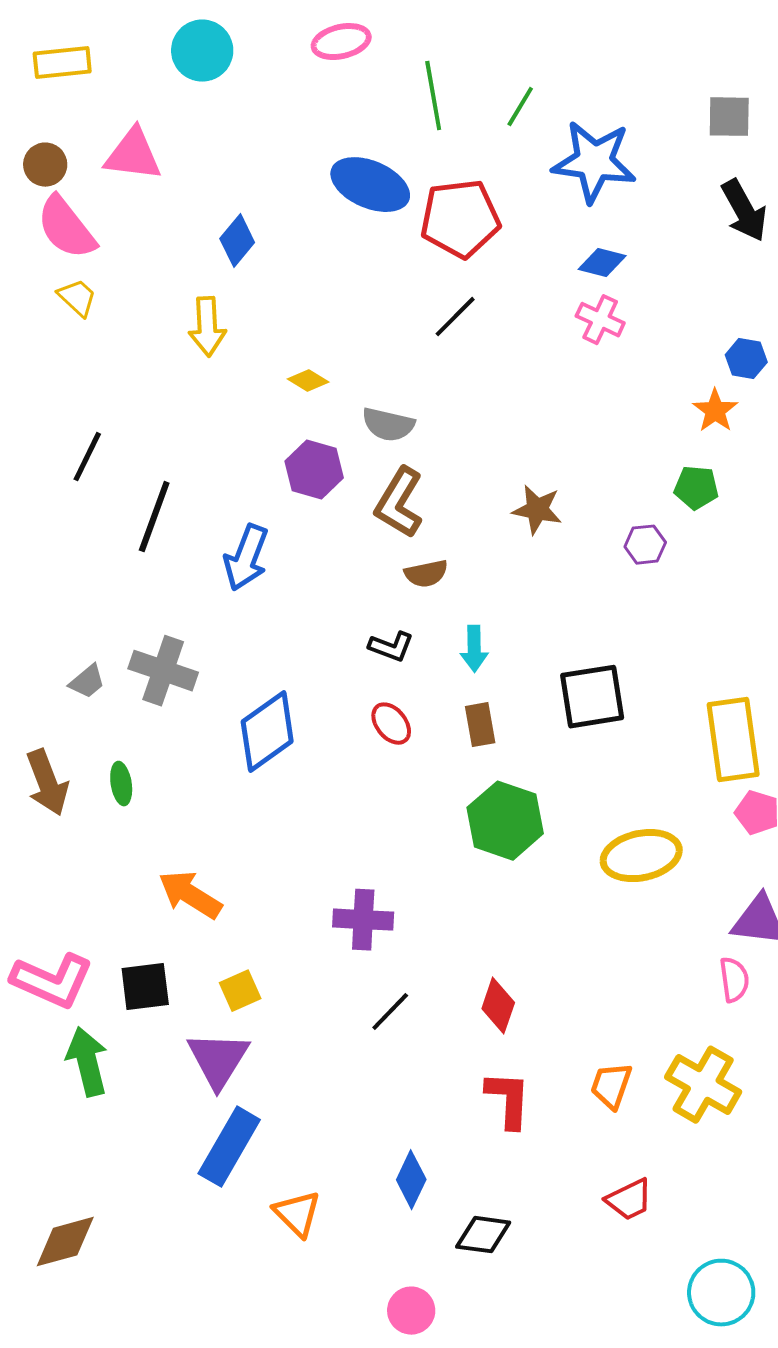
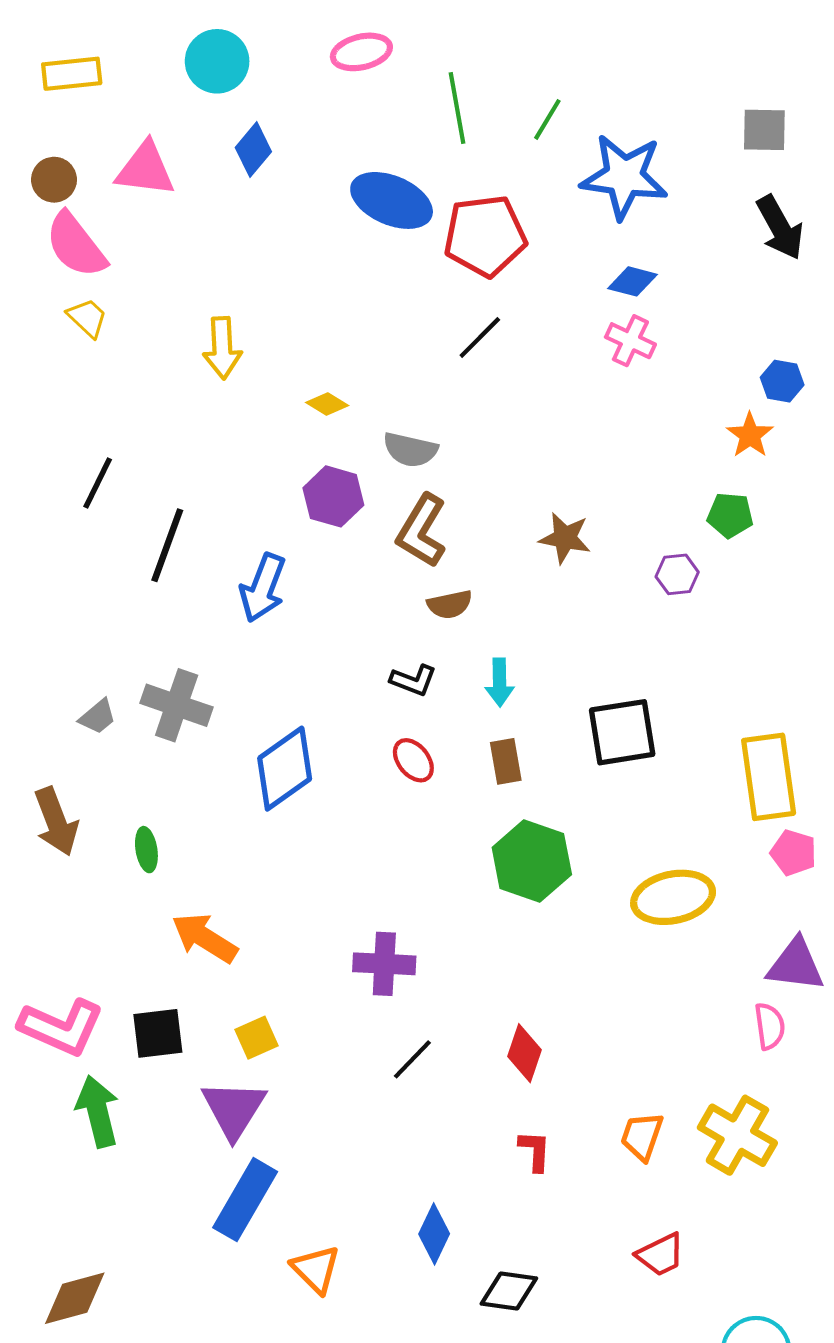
blue diamond: (237, 241) -> (253, 150), moved
green ellipse: (121, 784) -> (146, 850), moved
red L-shape: (508, 1100) -> (535, 1151), size x0.7

